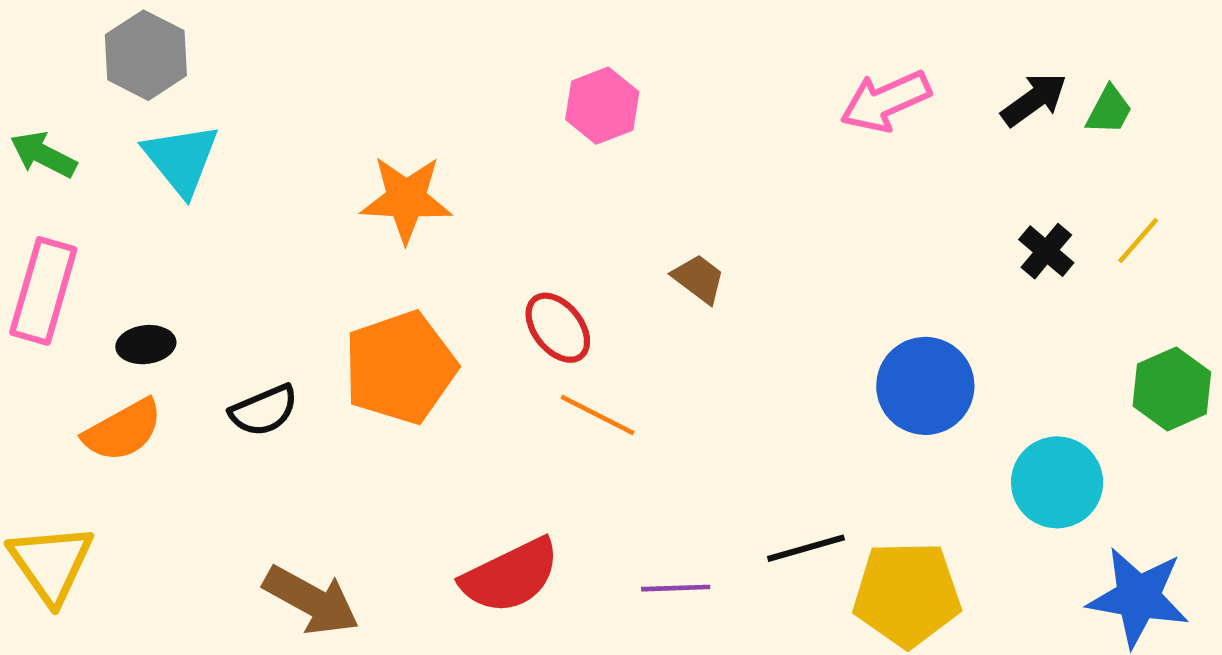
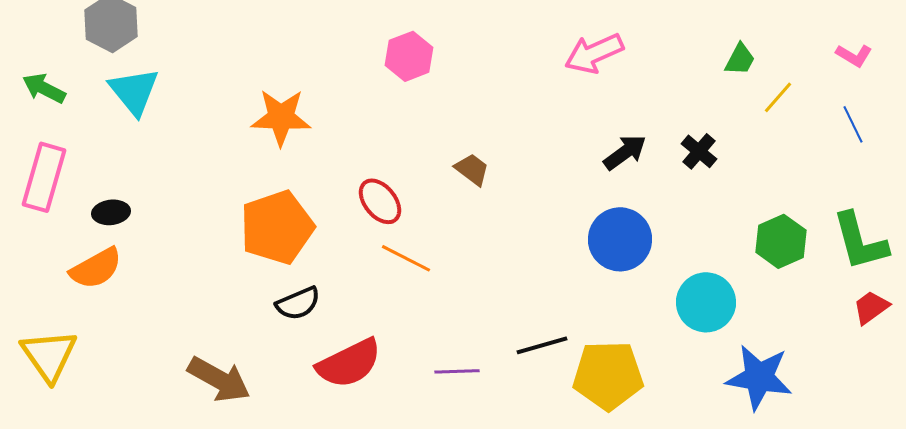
black arrow: (1034, 100) -> (625, 152), moved
yellow line: (1138, 240) -> (778, 97), moved
black semicircle: (264, 410) -> (298, 303), moved

